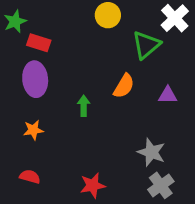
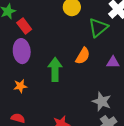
red rectangle: (39, 43) -> (24, 26), turned 35
green arrow: (84, 106) -> (55, 69), size x1.6

